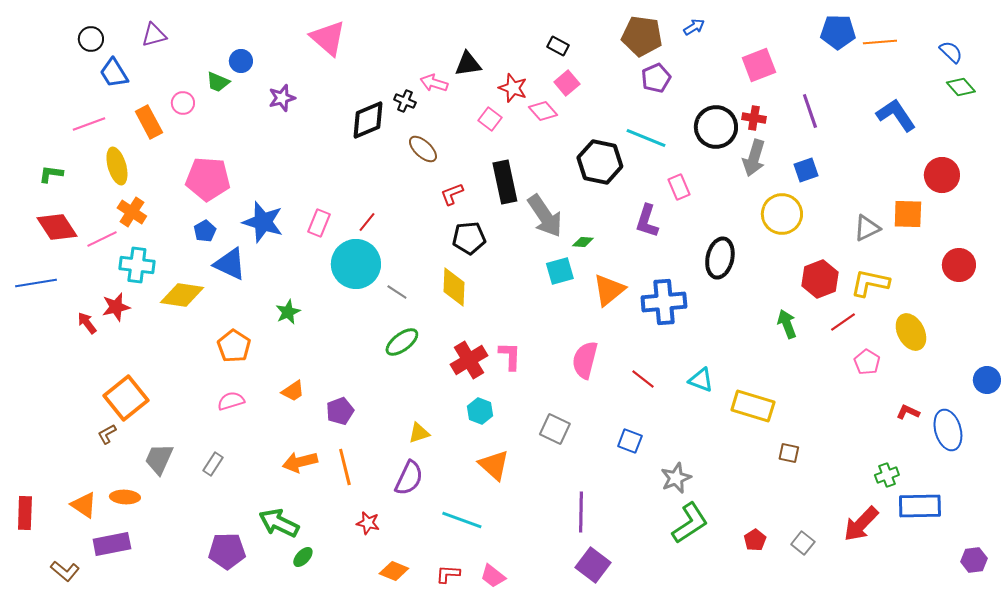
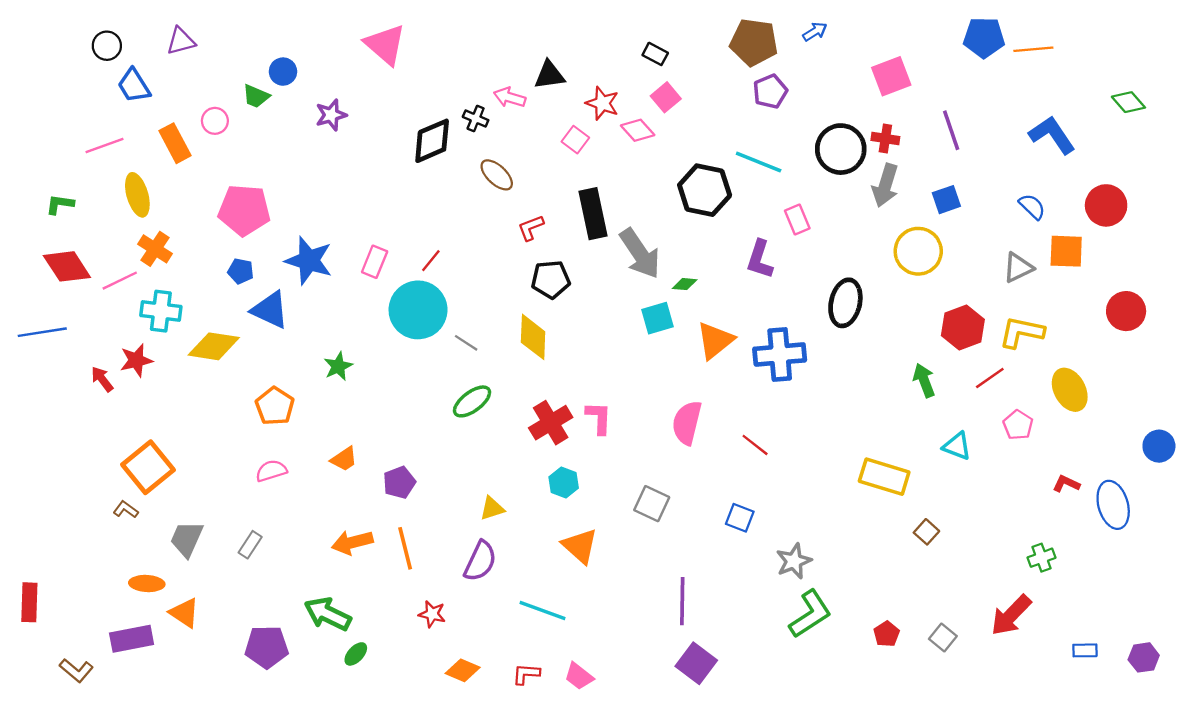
blue semicircle: (951, 52) -> (1032, 207), moved
blue pentagon: (205, 231) -> (241, 271), turned -30
cyan triangle: (701, 380) -> (957, 446), moved
brown L-shape: (107, 434) -> (126, 510), turned 65
brown square: (789, 453) -> (926, 532), turned 30
orange triangle: (84, 505) -> (184, 613), moved
blue rectangle: (920, 506) -> (1085, 650), moved, size x0.5

